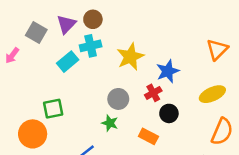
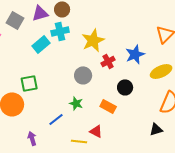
purple triangle: (66, 24) -> (40, 13), turned 30
blue star: (168, 71) -> (135, 54), moved
red cross: (153, 93) -> (108, 61), moved
green star: (110, 123) -> (76, 103), moved

